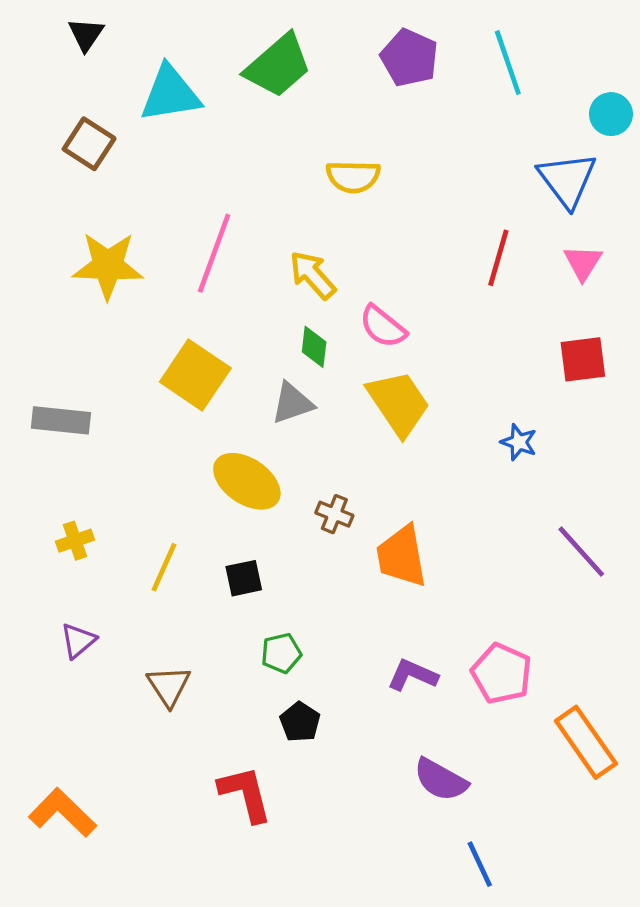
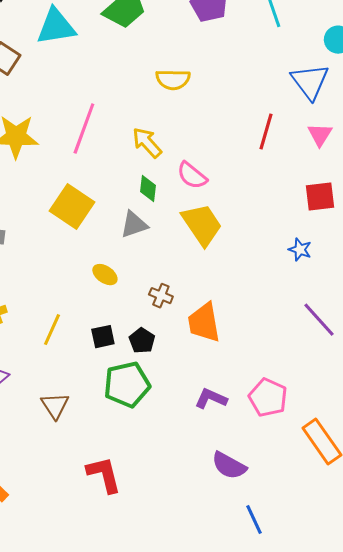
blue star: (519, 442) -> (300, 250), moved
yellow ellipse: (247, 481) -> (105, 275), size x0.6
green pentagon: (281, 653) -> (127, 385), size x1.8
black pentagon: (300, 722) -> (142, 341), moved

